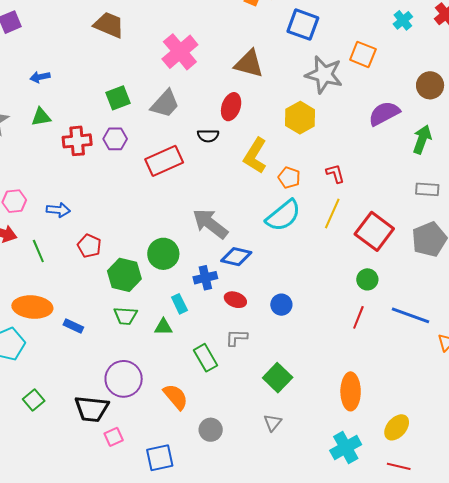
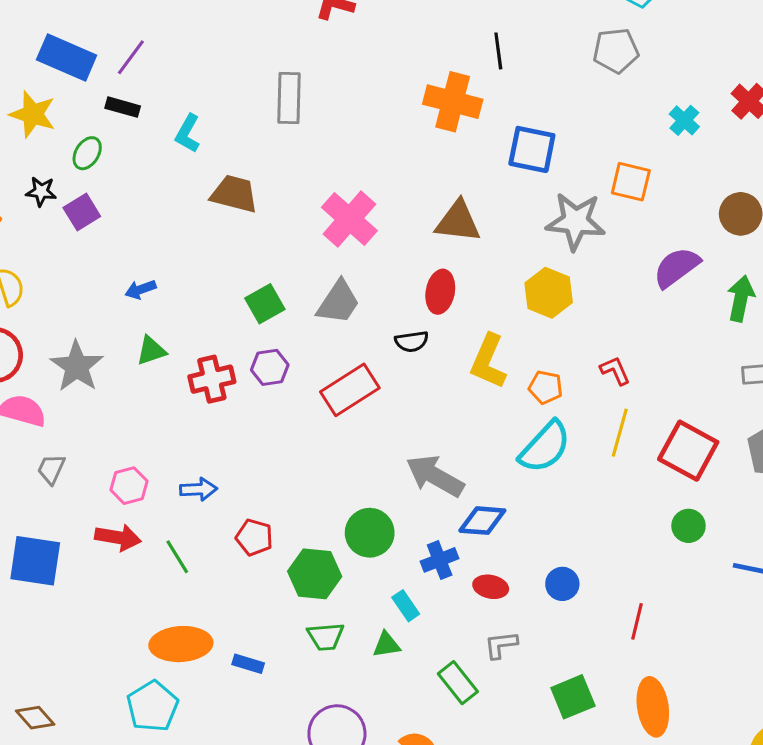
red line: (358, 317) -> (637, 621), moved
green square: (278, 378) -> (573, 697), turned 32
orange ellipse: (351, 391) -> (653, 707), moved

